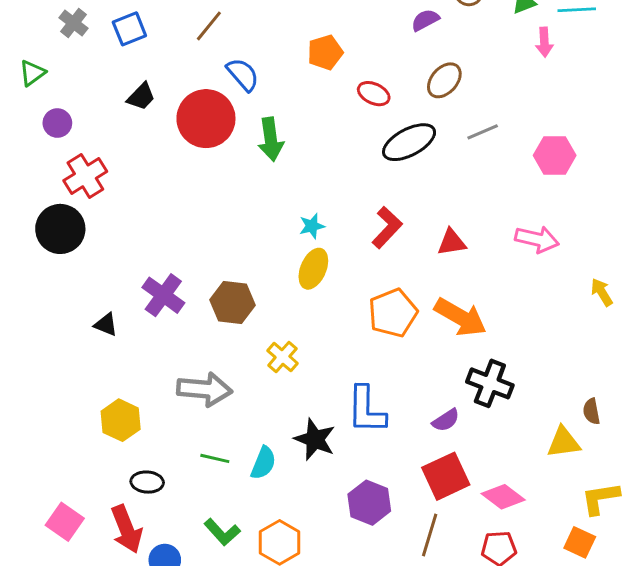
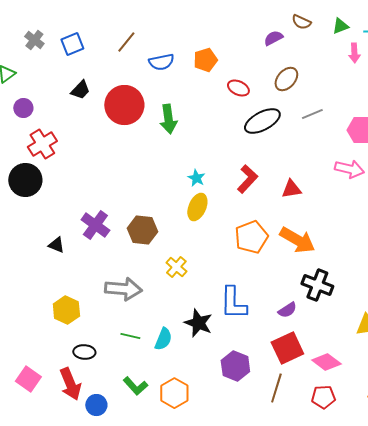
blue semicircle: (243, 74) -> (161, 62), moved, turned 120
cyan star: (312, 226) -> (196, 178), turned -30
pink arrow: (537, 239) -> (349, 169), moved

